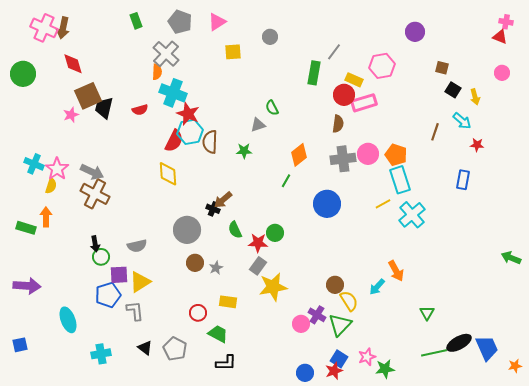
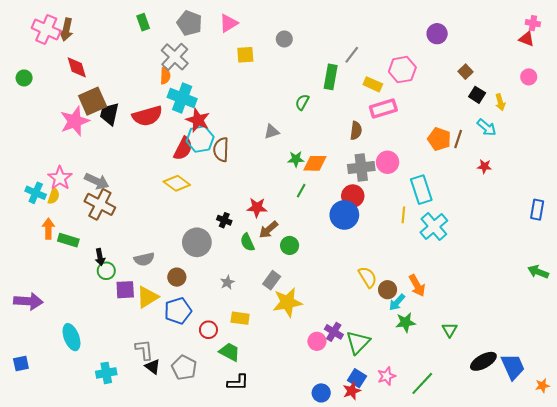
brown square: (442, 68) -> (465, 72), turned 32
green circle: (23, 74) -> (24, 78), size x0.6
red circle: (344, 95) -> (353, 196), moved
green semicircle: (272, 108) -> (302, 102), moved, turned 56
red semicircle: (140, 110) -> (147, 116), size x1.8
pink star: (71, 115) -> (75, 121), size x1.8
red star: (477, 145) -> (484, 166), moved
green star: (244, 151) -> (296, 159), moved
orange diamond: (299, 155) -> (315, 163), turned 40
orange pentagon: (396, 155) -> (439, 139), moved
cyan cross: (34, 164) -> (36, 193), moved
yellow diamond: (168, 174) -> (177, 183), turned -50
blue rectangle: (463, 180) -> (537, 210), moved
brown arrow: (223, 200) -> (268, 230), moved
yellow line: (383, 204) -> (403, 215), turned -56
green rectangle: (26, 228) -> (68, 240), moved
red star: (258, 243) -> (257, 208), moved
brown circle: (195, 263) -> (177, 277), moved
brown circle: (335, 285) -> (388, 290), moved
blue pentagon: (108, 295) -> (178, 311), moved
yellow semicircle: (349, 301) -> (368, 277), moved
gray L-shape: (135, 311) -> (144, 350), moved
green line: (434, 353) -> (422, 383), moved, turned -35
green star: (385, 369) -> (405, 322), moved

